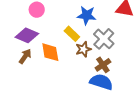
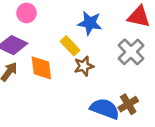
gray cross: (104, 39) -> (131, 52), moved
brown cross: (103, 65) -> (128, 104), moved

